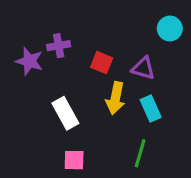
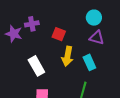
cyan circle: (170, 29) -> (94, 18), moved
purple triangle: (143, 68) -> (97, 38), moved

